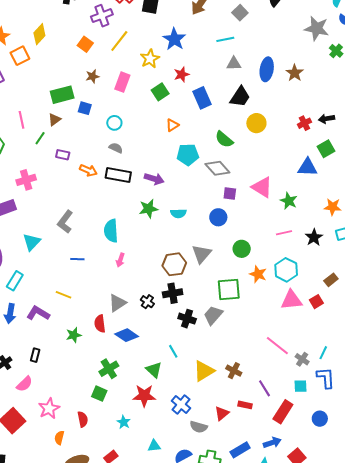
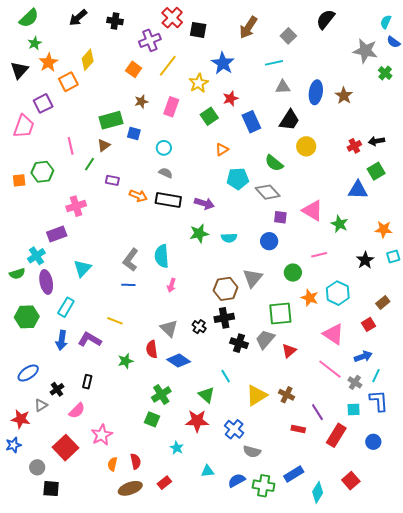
gray L-shape: (65, 222) -> (131, 260), moved
pink line: (284, 233) -> (319, 255), moved
pink triangle: (291, 300) -> (333, 334), moved, turned 40
gray triangle: (117, 303) -> (169, 328), turned -42
red triangle: (222, 413) -> (289, 351), moved
red semicircle: (83, 419) -> (136, 461), moved
blue arrow: (272, 443) -> (363, 356), moved

